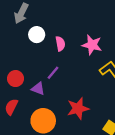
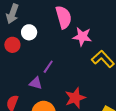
pink semicircle: (60, 44) -> (64, 17), moved, size x1.6
red circle: (16, 79) -> (12, 45), moved

